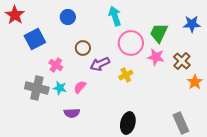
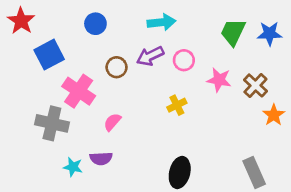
cyan arrow: (115, 16) -> (161, 22), turned 102
green trapezoid: (159, 33) -> (233, 32), moved
pink circle: (131, 43) -> (184, 60), size x0.6
purple arrow: (100, 64) -> (150, 56), moved
pink cross: (56, 65) -> (79, 91), size x1.6
cyan star: (60, 88) -> (73, 167), moved

